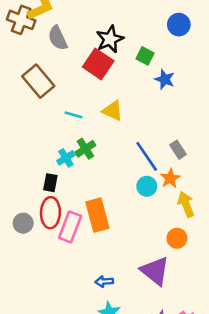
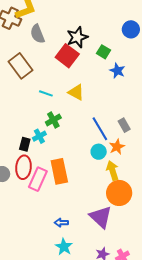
cyan cross: (66, 158) -> (39, 136), moved
yellow arrow: (186, 204) -> (112, 171), moved
orange circle: (177, 238) -> (119, 193), size x1.6

